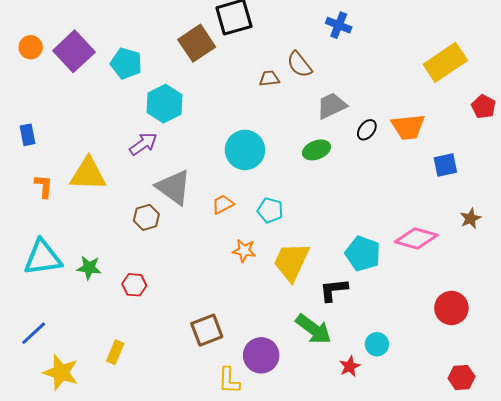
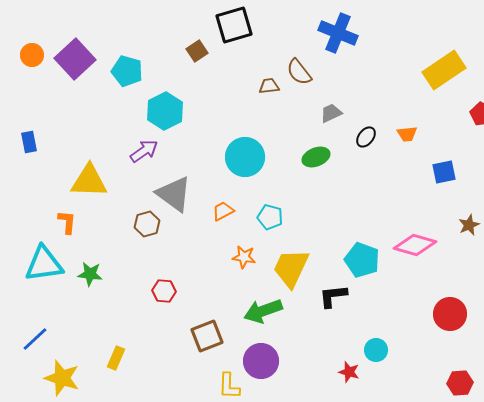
blue cross: (339, 25) -> (338, 33), size x1.5
brown square: (197, 43) -> (197, 51), size x0.6
gray trapezoid: (332, 106) -> (331, 113), size x0.7
orange trapezoid: (408, 127) -> (407, 134), size x0.6
orange L-shape: (44, 186) -> (67, 222), moved
red hexagon: (134, 285) -> (164, 291), moved
green arrow: (313, 329) -> (263, 311), moved, turned 123
red star: (350, 366) -> (349, 372), turned -30

